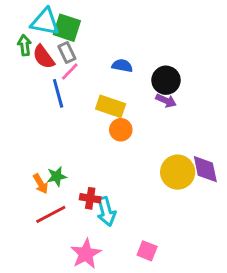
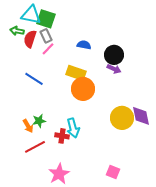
green arrow: (25, 45) -> (17, 31), turned -72
red semicircle: (44, 57) -> (30, 39), turned 54
blue line: (58, 93) -> (34, 79), moved, turned -42
orange circle: (121, 130) -> (83, 89), size x1.5
cyan arrow: (106, 211) -> (73, 128), moved
pink square: (147, 251) -> (113, 172), moved

